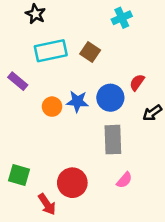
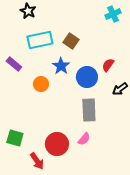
cyan cross: (122, 18) -> (113, 14), moved
blue star: (77, 101) -> (61, 66), moved, turned 30
pink semicircle: (124, 180) -> (84, 139), moved

